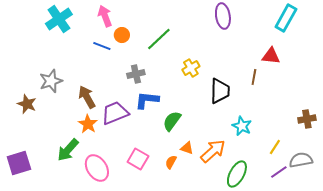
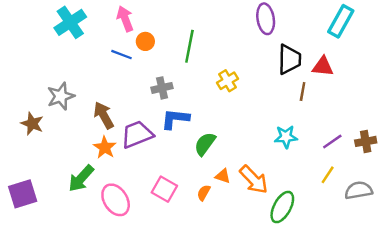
green line: (159, 39) -> (189, 46), turned -36
black trapezoid: (220, 91) -> (289, 59), moved
cyan star: (242, 126) -> (286, 137), moved, turned -30
orange arrow: (213, 151) -> (254, 180), turned 88
purple line: (279, 172) -> (332, 141), moved

